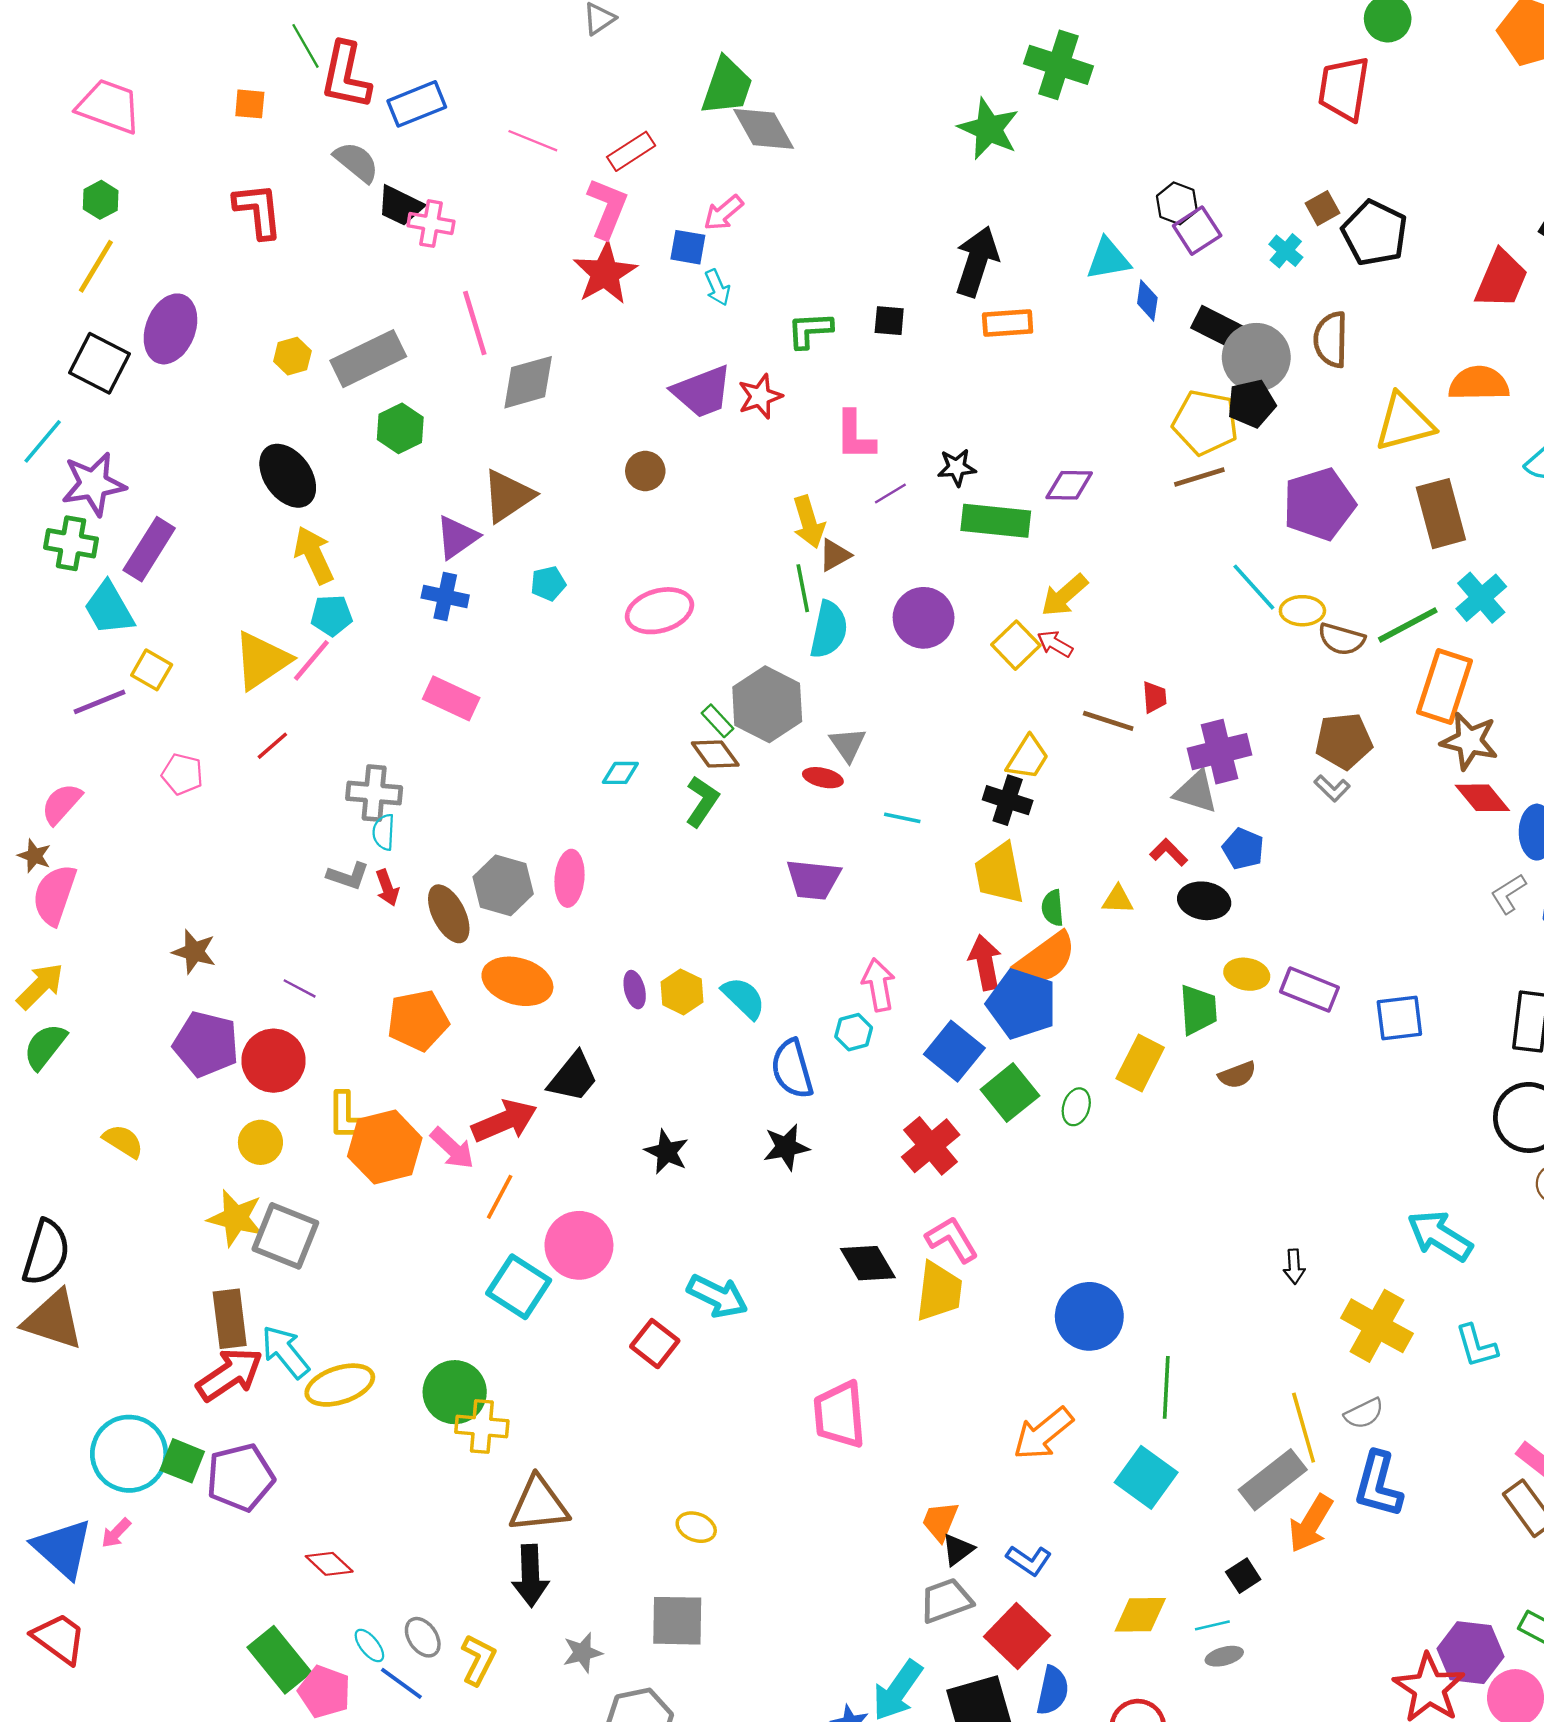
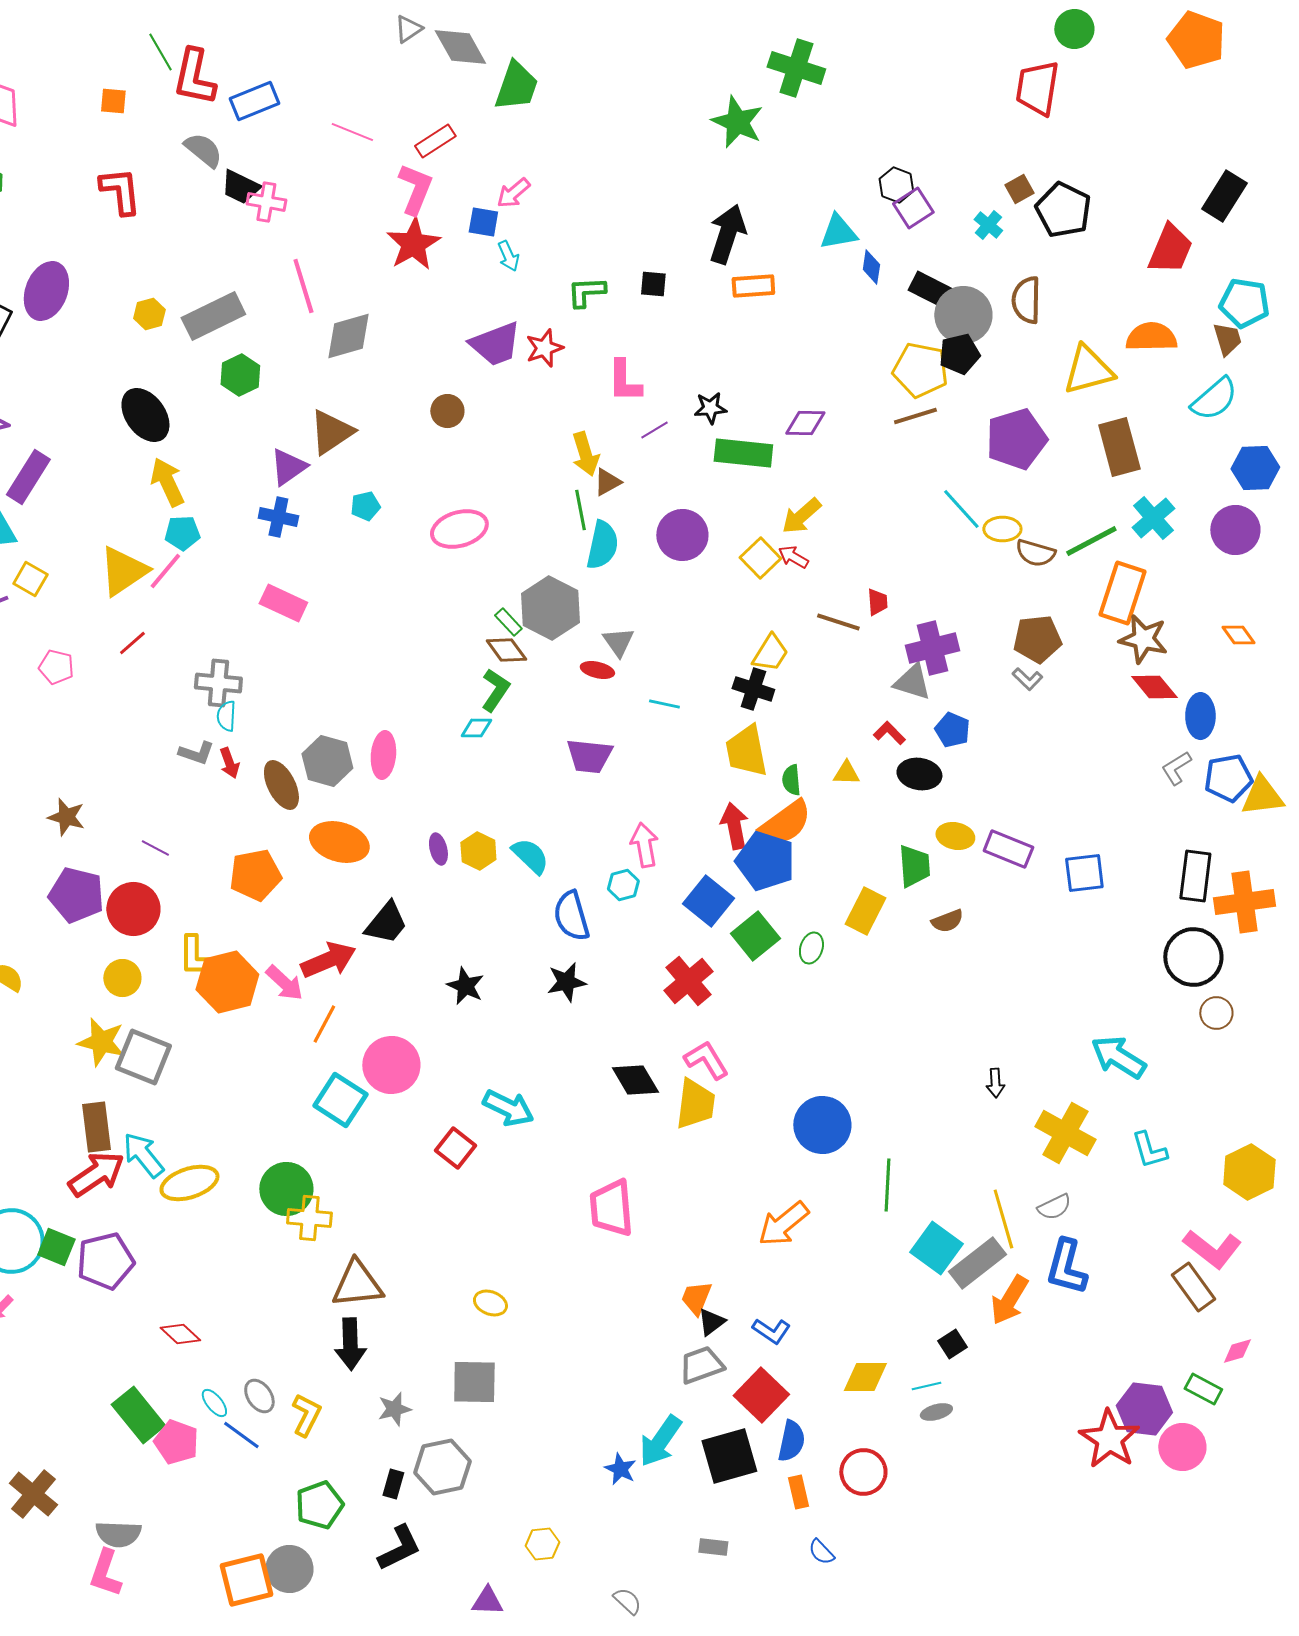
gray diamond: (764, 129) -> (460, 47), moved
cyan diamond: (620, 773) -> (476, 728), moved
cyan square: (1146, 1477) -> (936, 1248), moved

